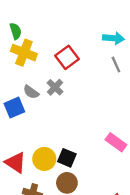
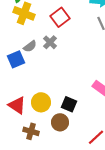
gray semicircle: (31, 92) -> (30, 46), turned -72
black square: (67, 158) -> (69, 104), moved

